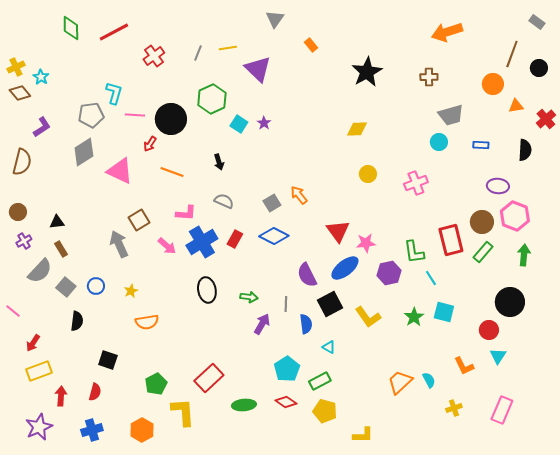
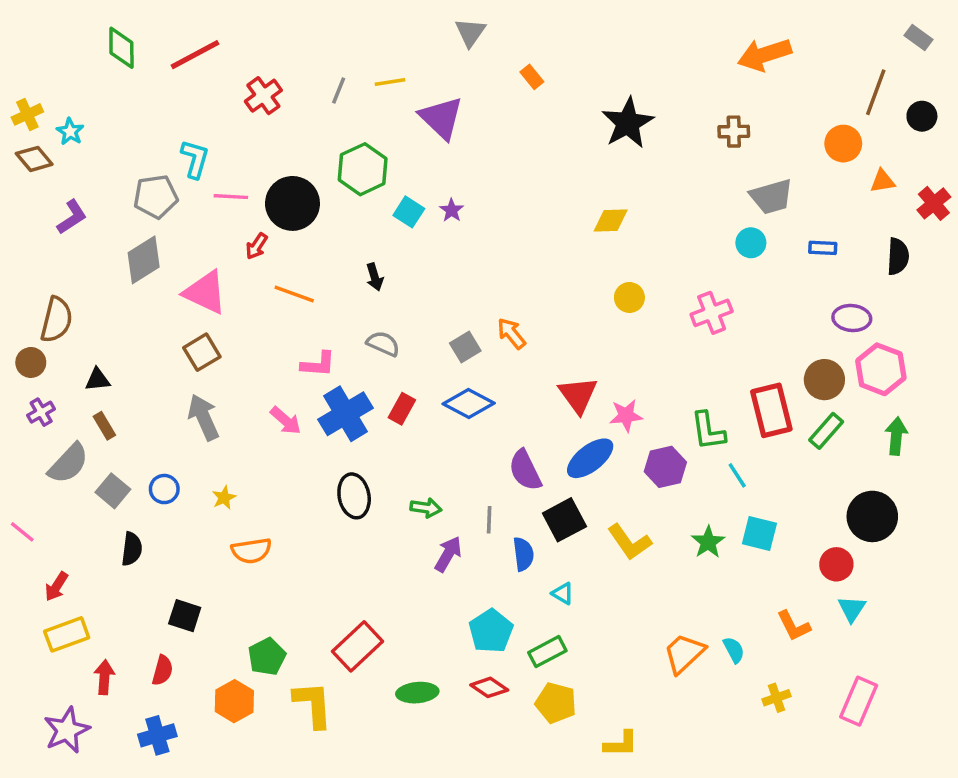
brown semicircle: (22, 162) -> (56, 320), moved
brown square: (139, 220) -> (202, 352), moved
orange hexagon: (142, 430) -> (234, 701), moved

